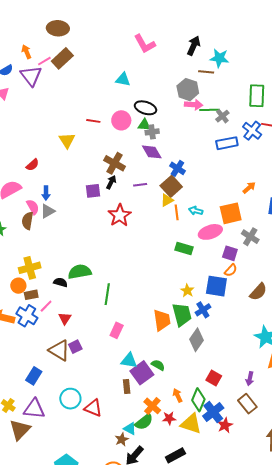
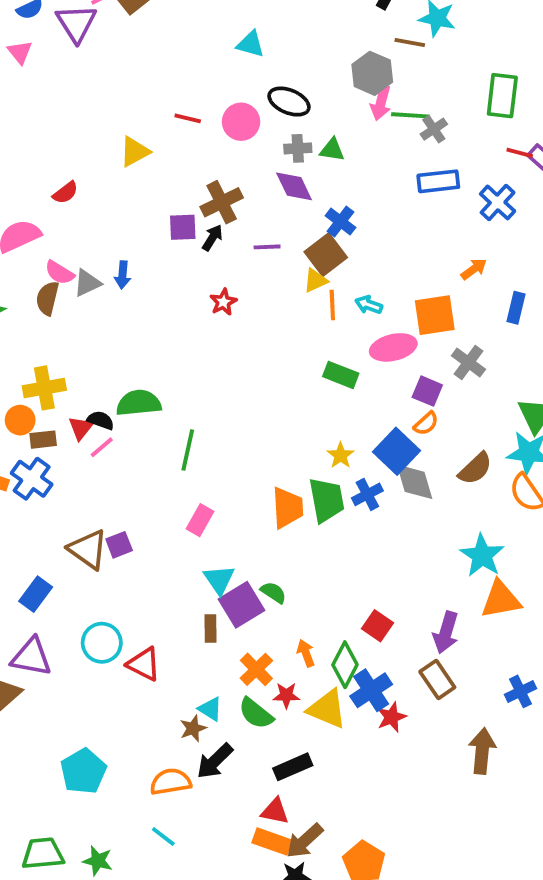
pink arrow: (194, 105) -> (381, 103), turned 96
green triangle: (144, 125) -> (332, 150), moved
blue cross: (252, 131) -> (498, 202), moved
yellow triangle: (67, 140) -> (135, 152), turned 30
brown cross: (115, 163) -> (222, 202), turned 30
purple square: (93, 191) -> (183, 227), moved
blue arrow: (46, 193) -> (123, 275), moved
pink semicircle: (33, 207) -> (60, 273), turned 147
red star: (120, 215) -> (223, 302), size x0.6
blue square: (216, 286) -> (397, 451), turned 30
pink line: (46, 306) -> (102, 447), moved
red triangle: (65, 318) -> (81, 428), moved
gray diamond: (196, 340) -> (415, 482), moved, turned -55
cyan triangle: (129, 361) -> (219, 580), turned 42
purple arrow: (250, 379) -> (446, 632), size x1.5
green semicircle: (144, 422) -> (256, 713), moved, turned 72

